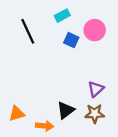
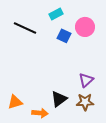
black line: (28, 31) -> (25, 28), turned -40

